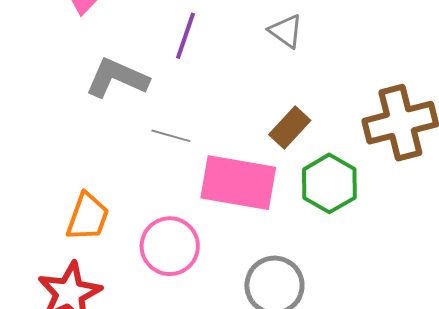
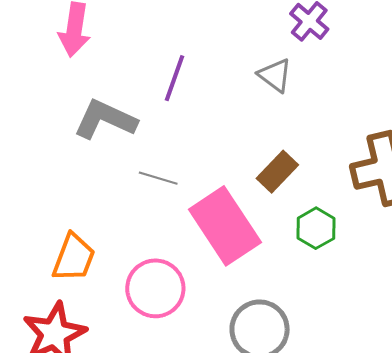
pink rectangle: (238, 183) -> (225, 226), turned 46
green hexagon: (329, 183) -> (316, 228), size x0.7

